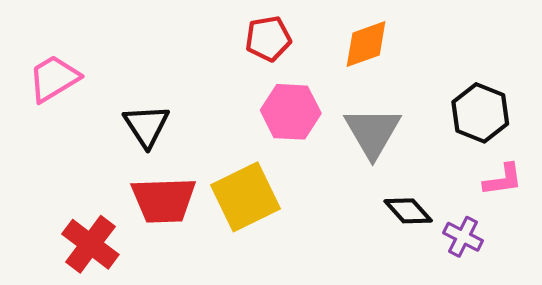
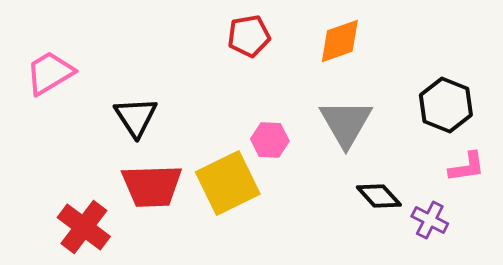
pink hexagon: (291, 112) -> (270, 140), moved, size x0.7

